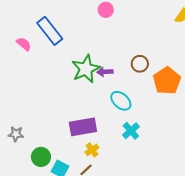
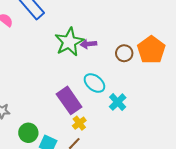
brown circle: (140, 64) -> (124, 53), moved
cyan ellipse: (121, 101) -> (94, 83), moved
purple rectangle: (83, 127) -> (69, 100), turned 68

